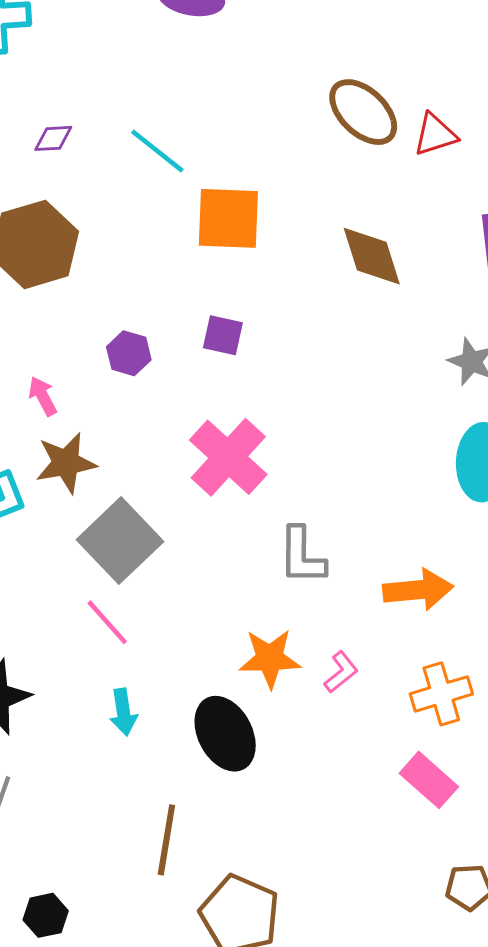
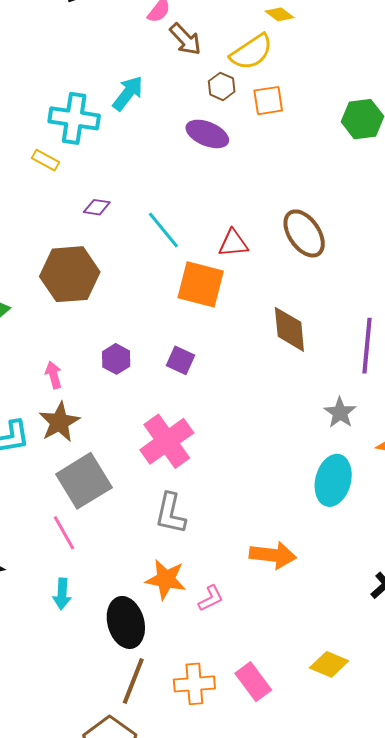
red triangle: (435, 135) -> (233, 243), moved
brown star: (66, 463) -> (59, 422), turned -30
gray L-shape: (302, 556) -> (170, 513), moved
orange cross: (441, 694) -> (194, 684), moved
brown line: (166, 840) -> (133, 681), moved

